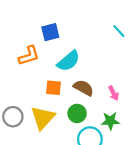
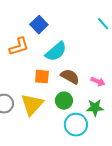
blue square: (50, 32) -> (39, 25), turned -30
pink arrow: (113, 93) -> (98, 82), turned -40

